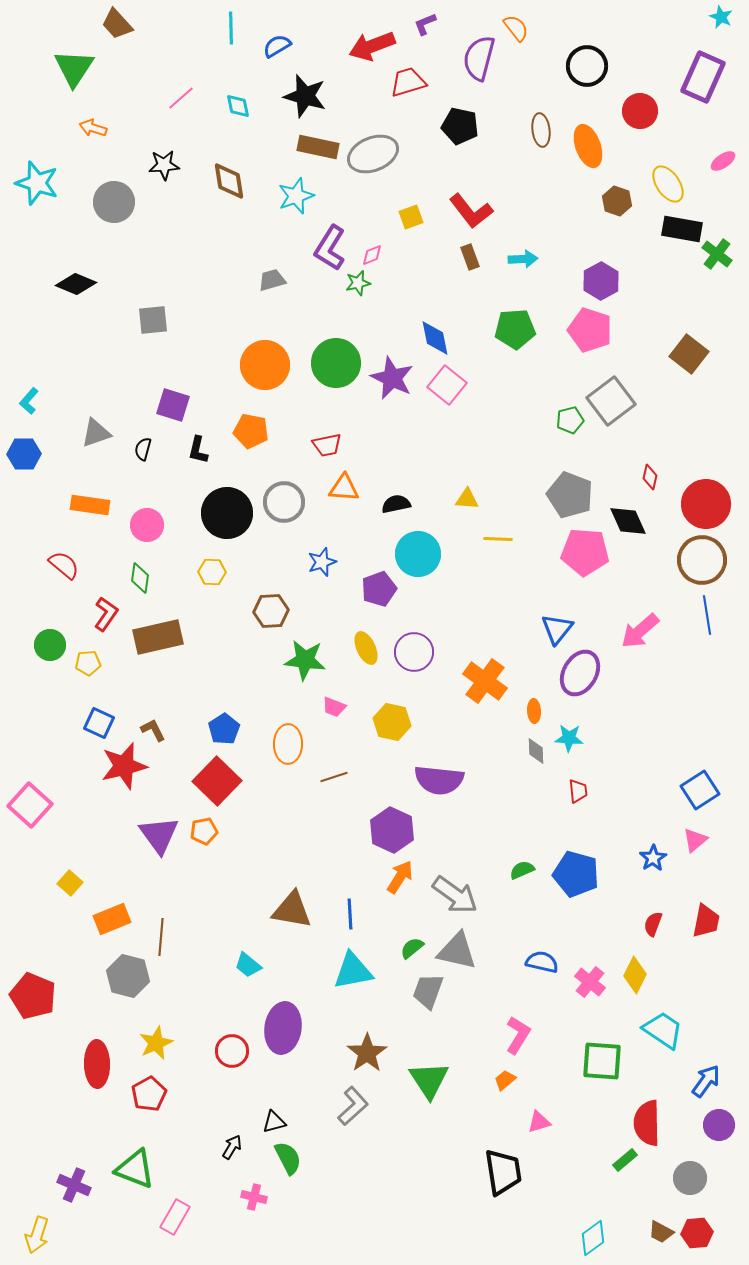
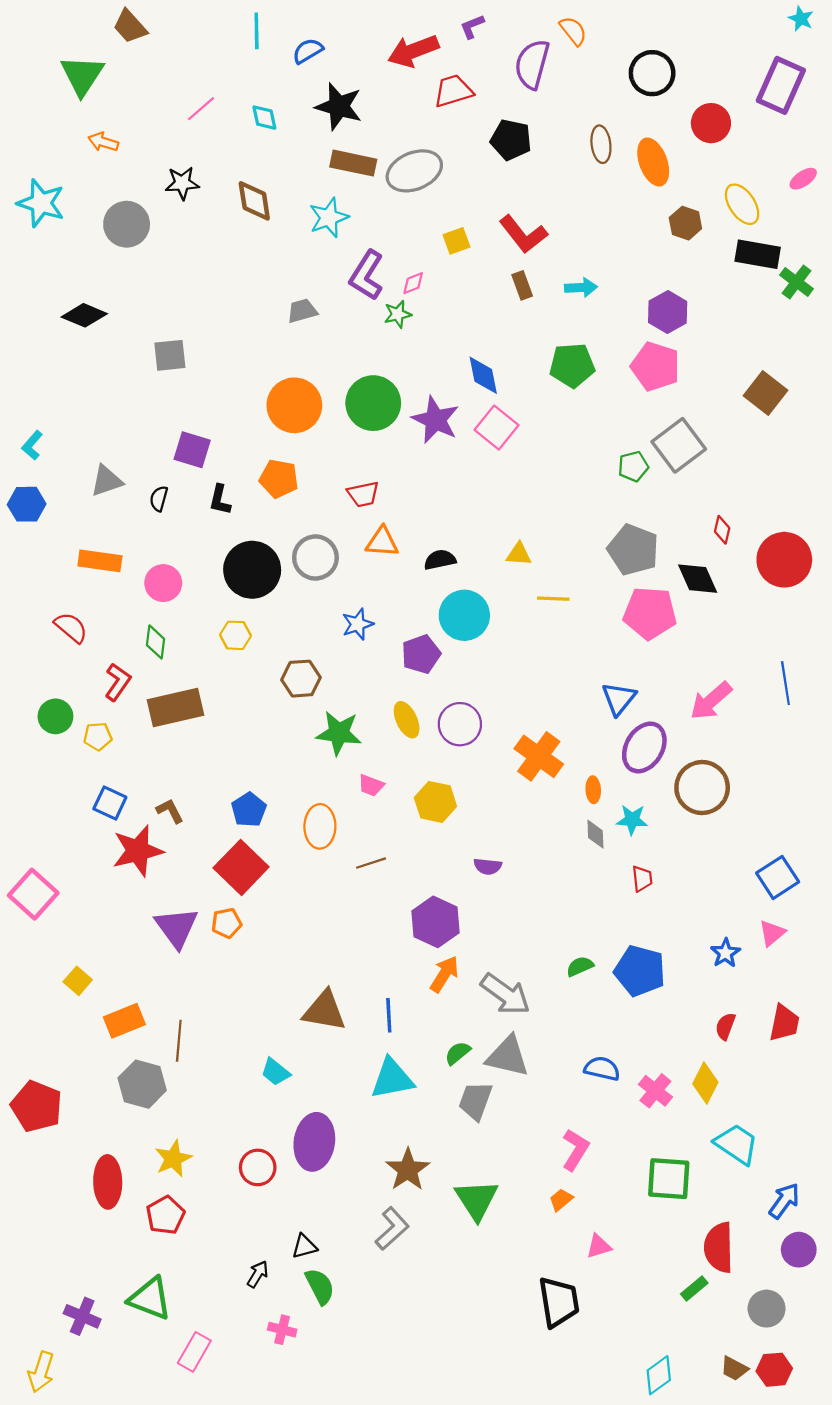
brown circle: (702, 560) -> (702, 787), moved
purple semicircle: (439, 780) -> (488, 866), size x0.5

